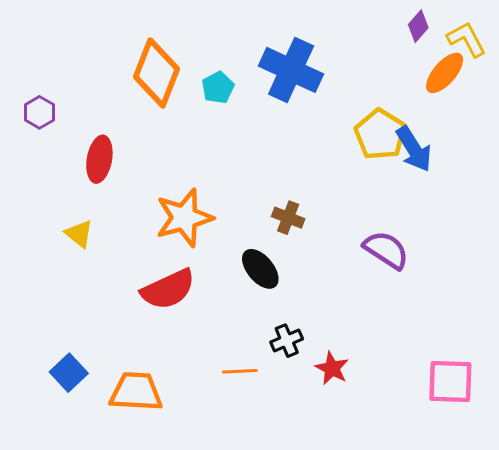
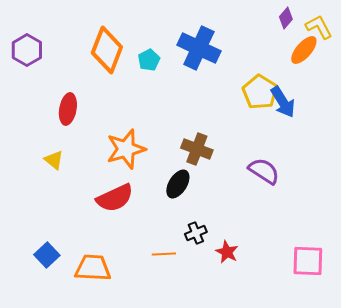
purple hexagon: (39, 112) -> (27, 50), moved, size x1.4
brown cross: (288, 218) -> (197, 149), size x1.4
black ellipse: (260, 269) -> (178, 184), turned 72

